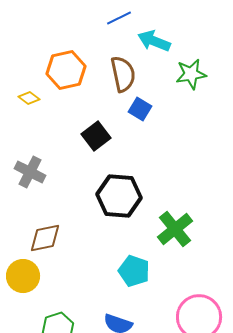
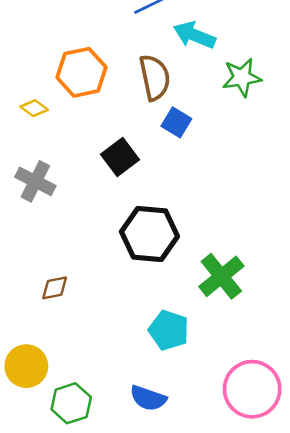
gray cross: (30, 172) -> (35, 181), moved
brown diamond: (45, 238) -> (55, 288), size x0.7
yellow circle: (23, 276) -> (26, 366), moved

